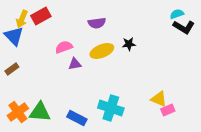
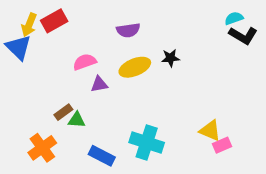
brown rectangle: (12, 69) -> (63, 112), moved
orange cross: (18, 112) -> (42, 148), moved
green triangle: (40, 112) -> (77, 120), moved, size x0.6

